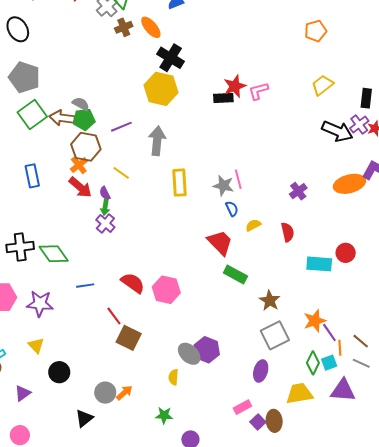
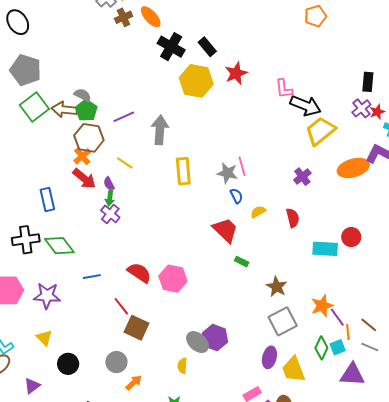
yellow trapezoid: (322, 85) -> (320, 131), moved, size x1.4
yellow hexagon: (161, 89) -> (196, 81), moved
pink L-shape: (258, 91) -> (284, 89), moved, turned -80
black rectangle: (223, 98) -> (207, 47), moved, turned 54
green pentagon: (84, 119) -> (86, 110), turned -30
black arrow: (337, 131) -> (306, 106), moved
blue rectangle: (32, 176) -> (47, 199), moved
green rectangle: (235, 275) -> (242, 262), size x0.6
gray circle: (105, 393) -> (116, 362), moved
yellow trapezoid: (299, 394) -> (293, 369), moved, turned -100

